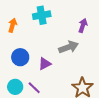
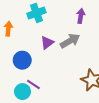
purple triangle: (45, 64) -> (47, 43), moved
purple line: (34, 88) -> (33, 84), moved

